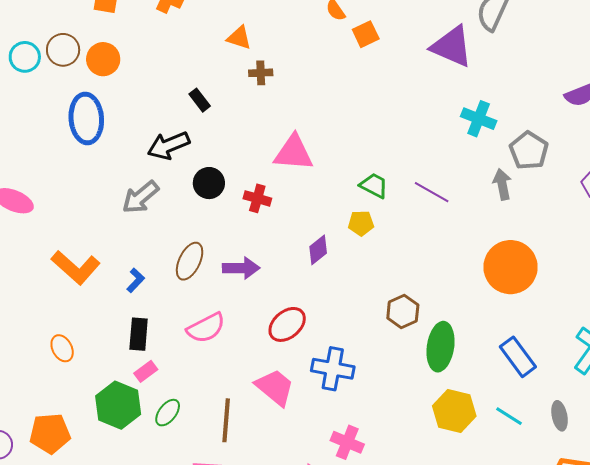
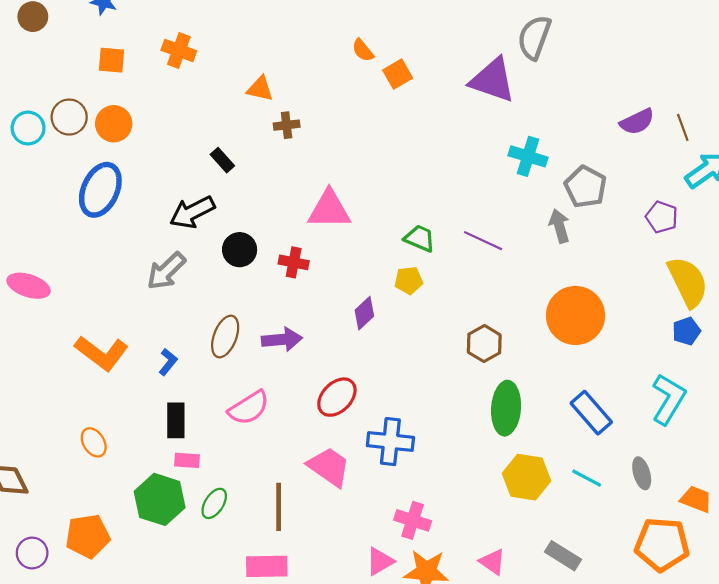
blue ellipse: (86, 118) -> (100, 190), turned 33
brown hexagon: (403, 311) -> (484, 344), moved
pink rectangle: (146, 371) -> (187, 460), turned 45

